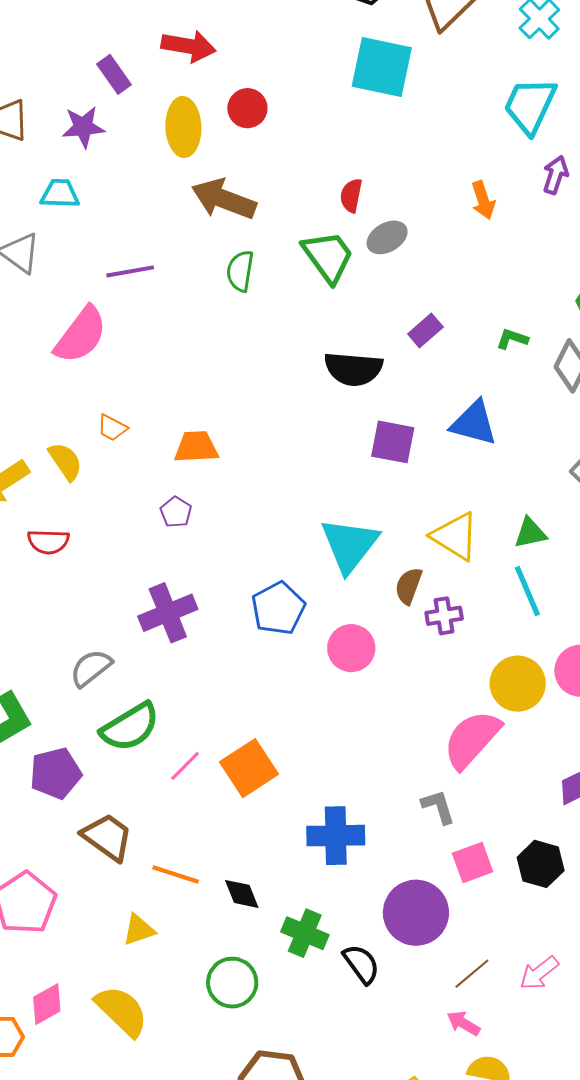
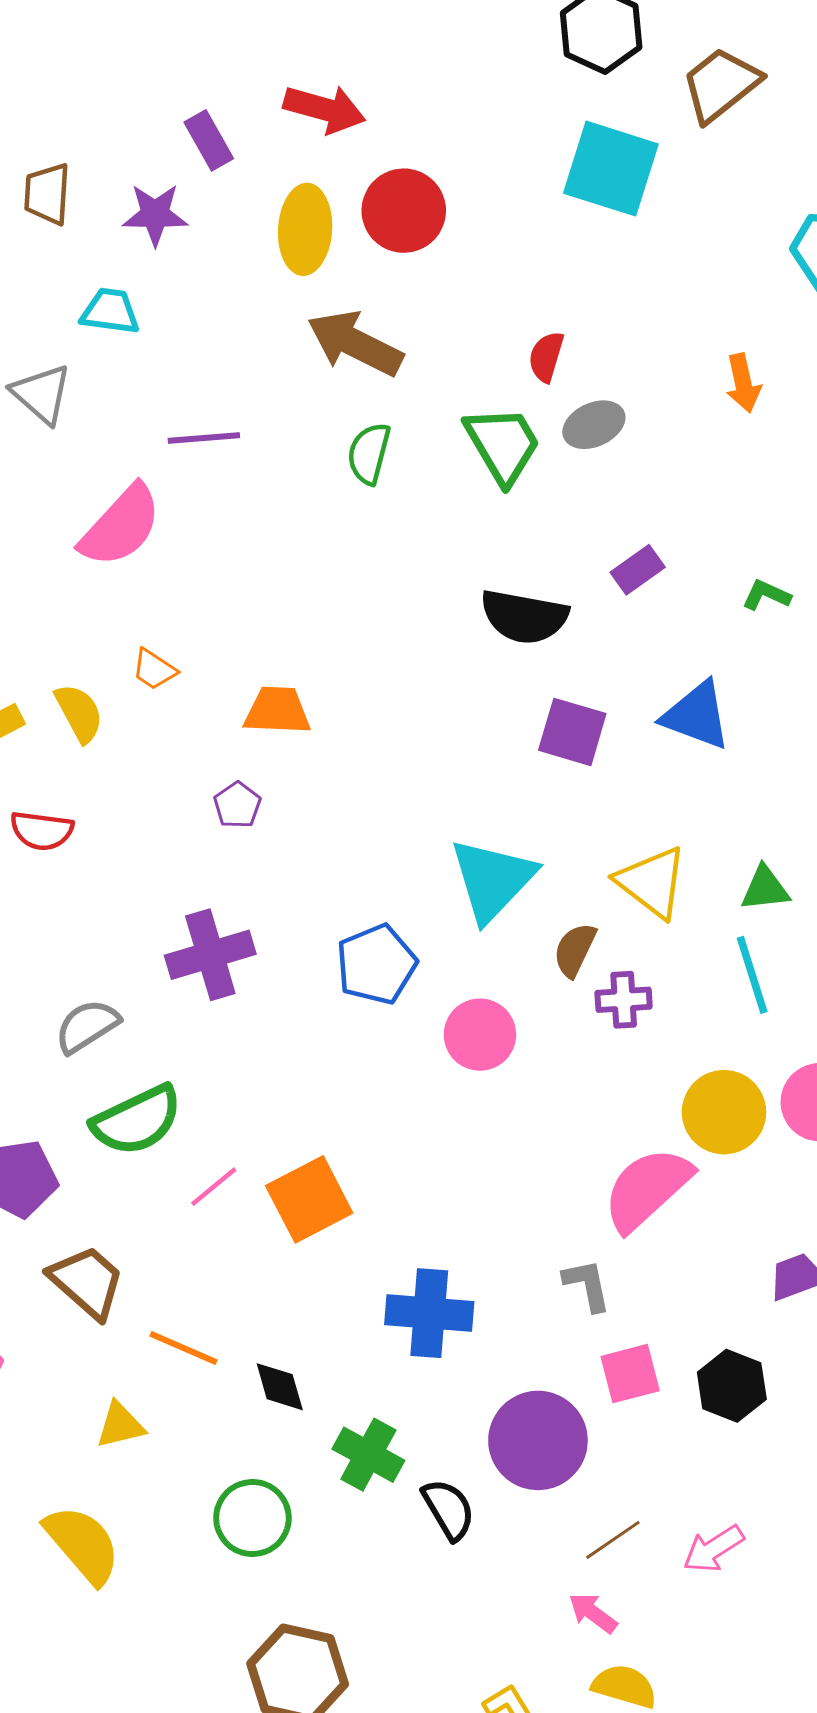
red circle: (247, 108) -> (404, 211), size x1.4

